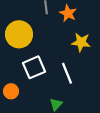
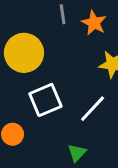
white line: (67, 73) -> (93, 109), turned 65

